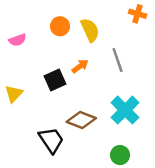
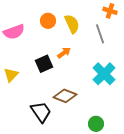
pink semicircle: (17, 40) -> (14, 32), size x1.5
gray line: (118, 60) -> (100, 34), moved
cyan cross: (125, 110) -> (104, 74), moved

